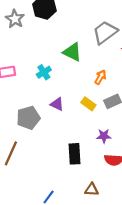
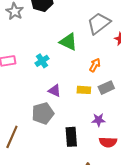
yellow rectangle: (88, 104) -> (84, 90), turned -32
gray pentagon: (28, 118) -> (43, 113), moved

